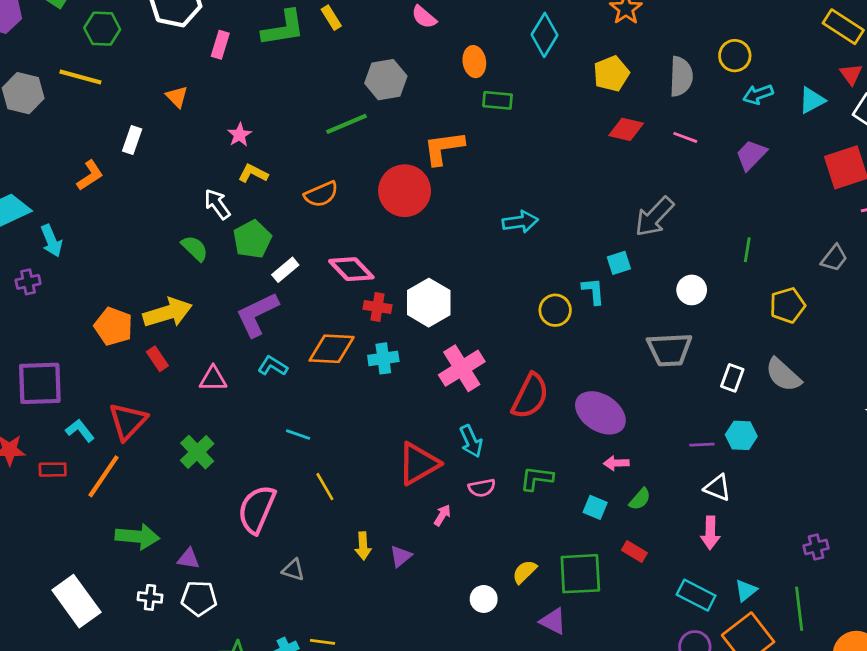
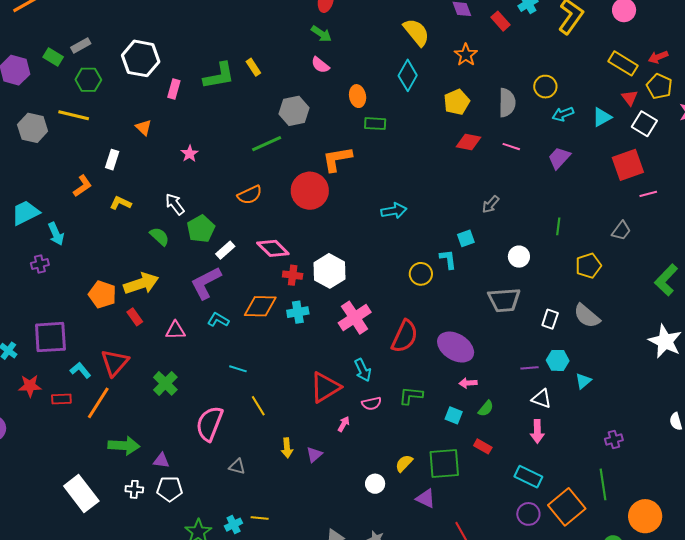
yellow L-shape: (253, 173) -> (121, 203), moved
gray arrow: (654, 217) -> (491, 204), size x0.6
cyan triangle: (746, 590) -> (583, 381), moved

